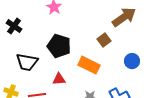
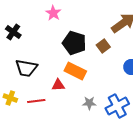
black pentagon: (59, 46) -> (74, 43), moved
orange rectangle: (89, 65) -> (75, 71), moved

